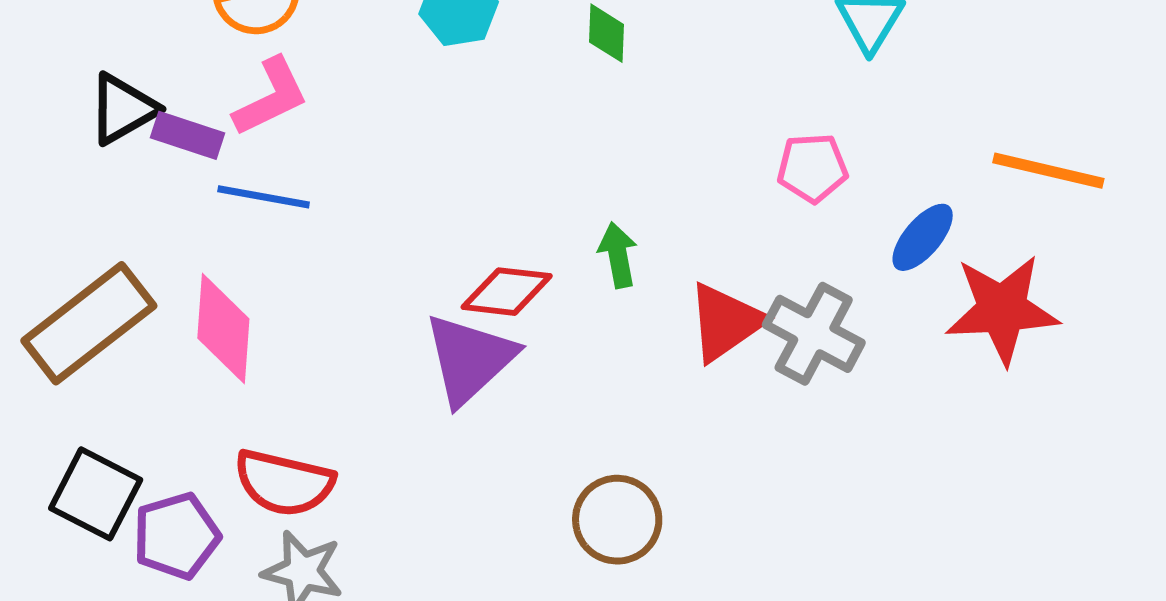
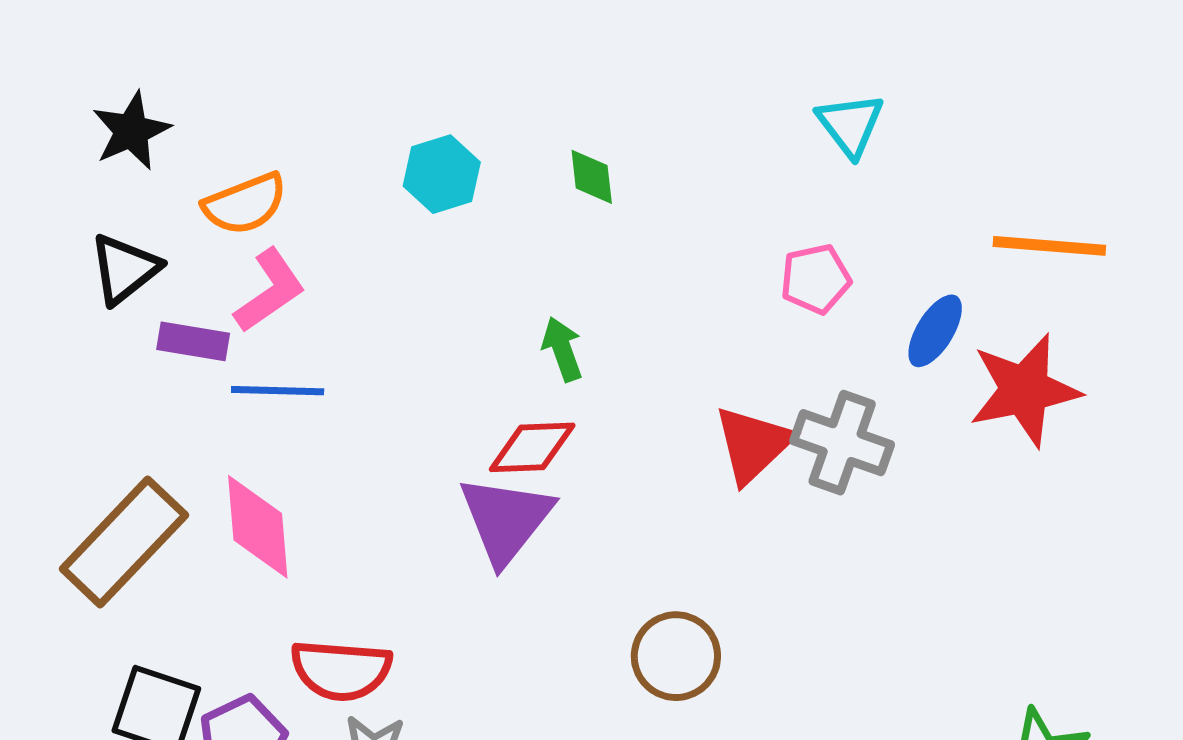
black triangle: (123, 109) -> (125, 269), moved
green arrow: (618, 255) -> (562, 349), moved

